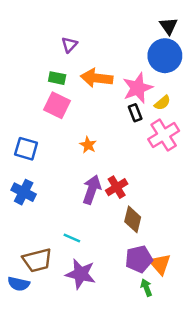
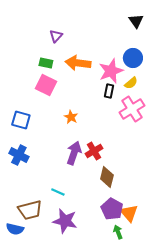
blue circle: (165, 56) -> (133, 58), moved, size x0.7
black rectangle: (135, 113) -> (109, 91), turned 32
purple pentagon: (139, 259) -> (112, 209), turned -30

